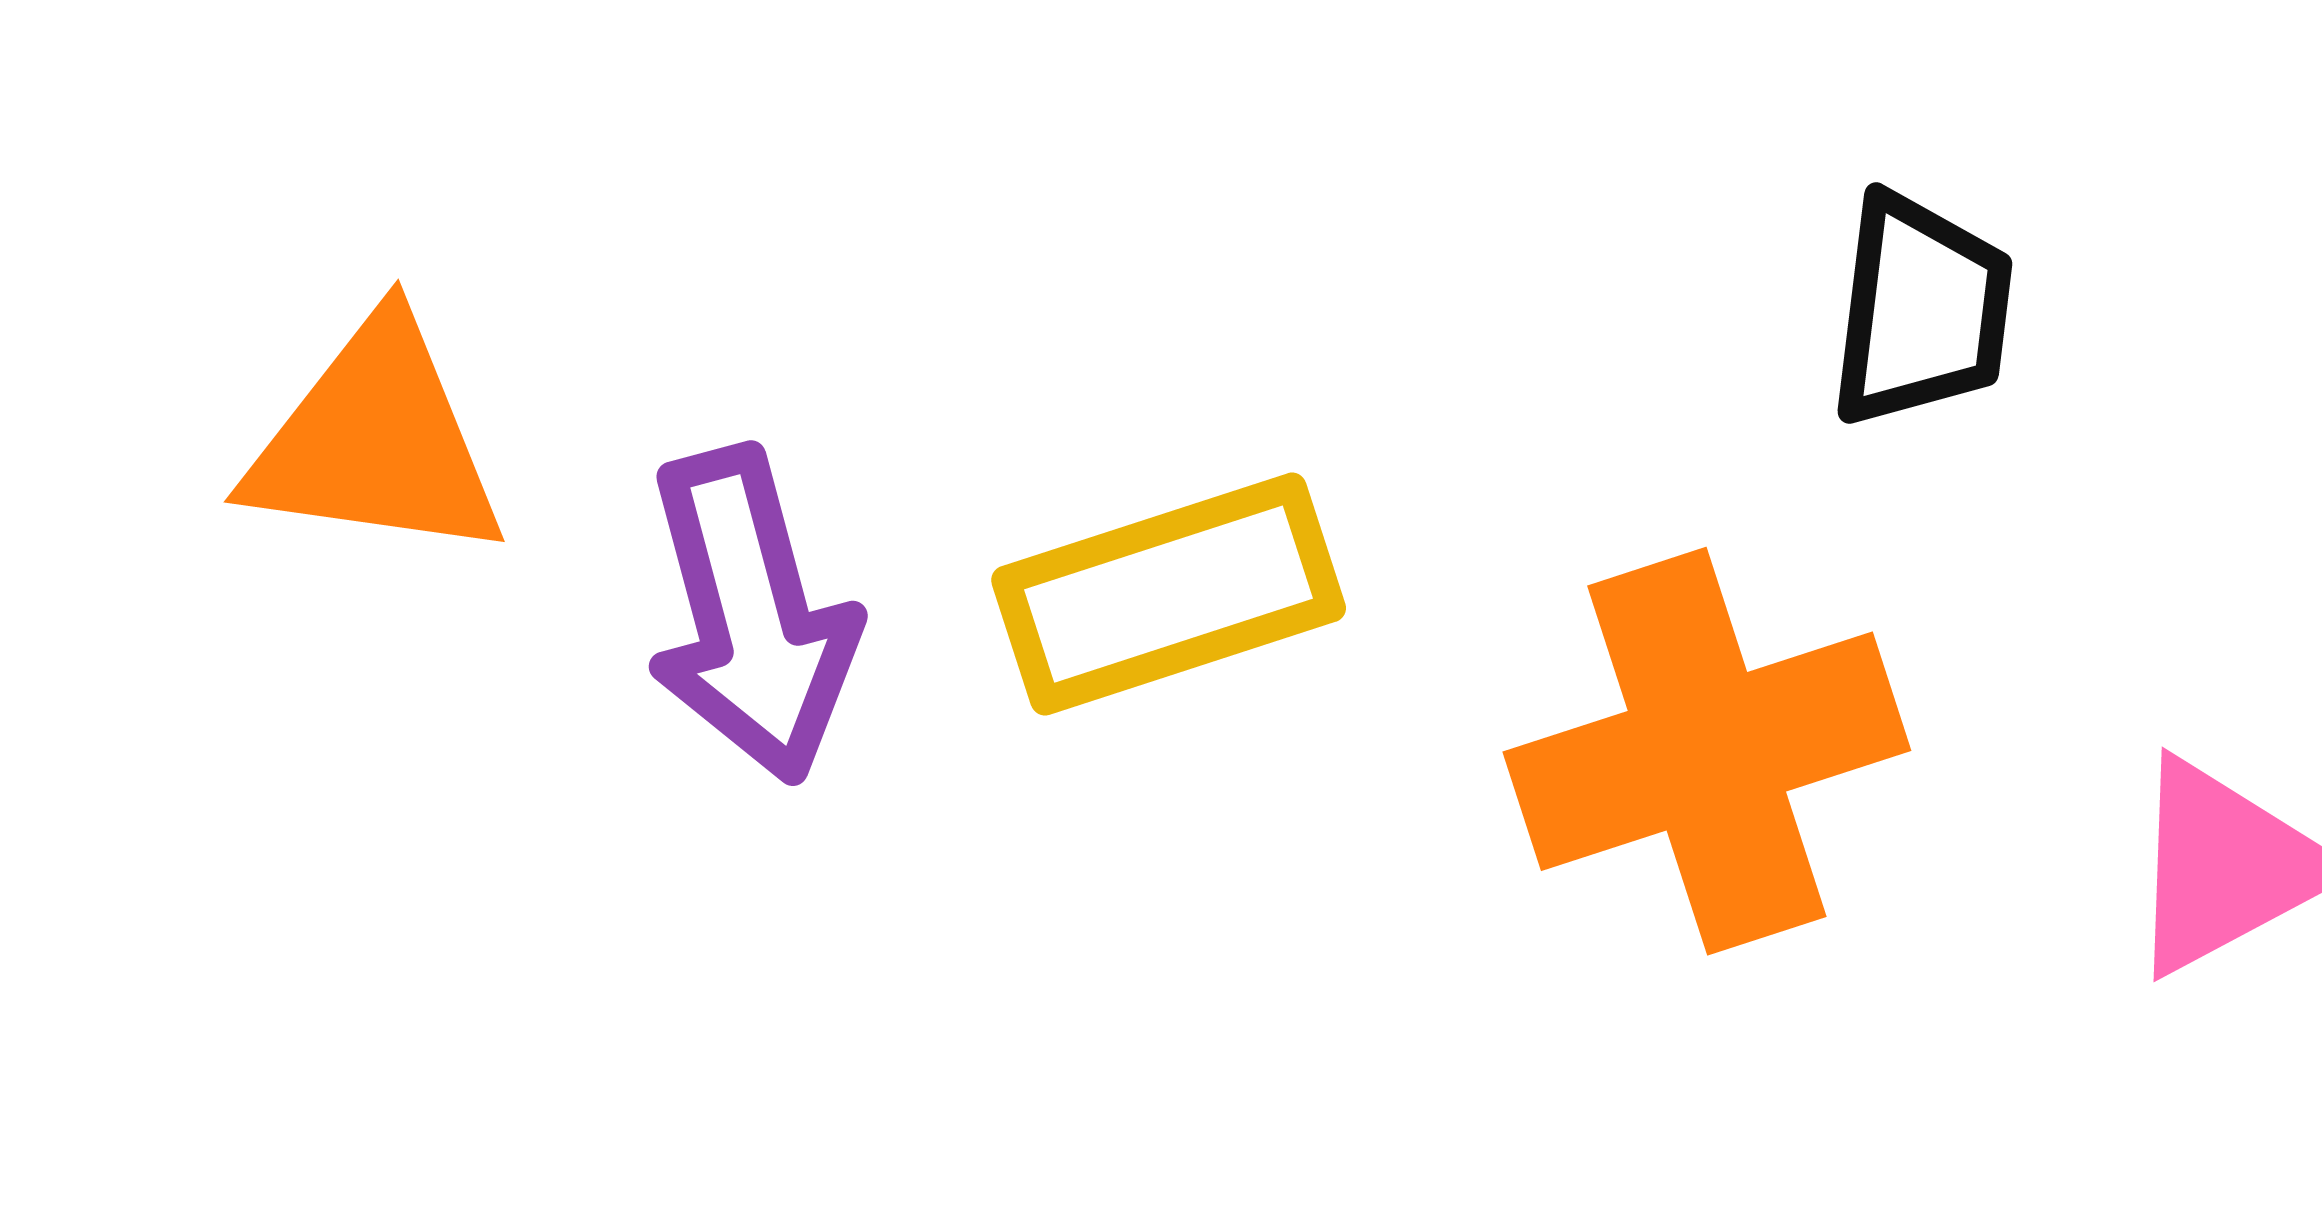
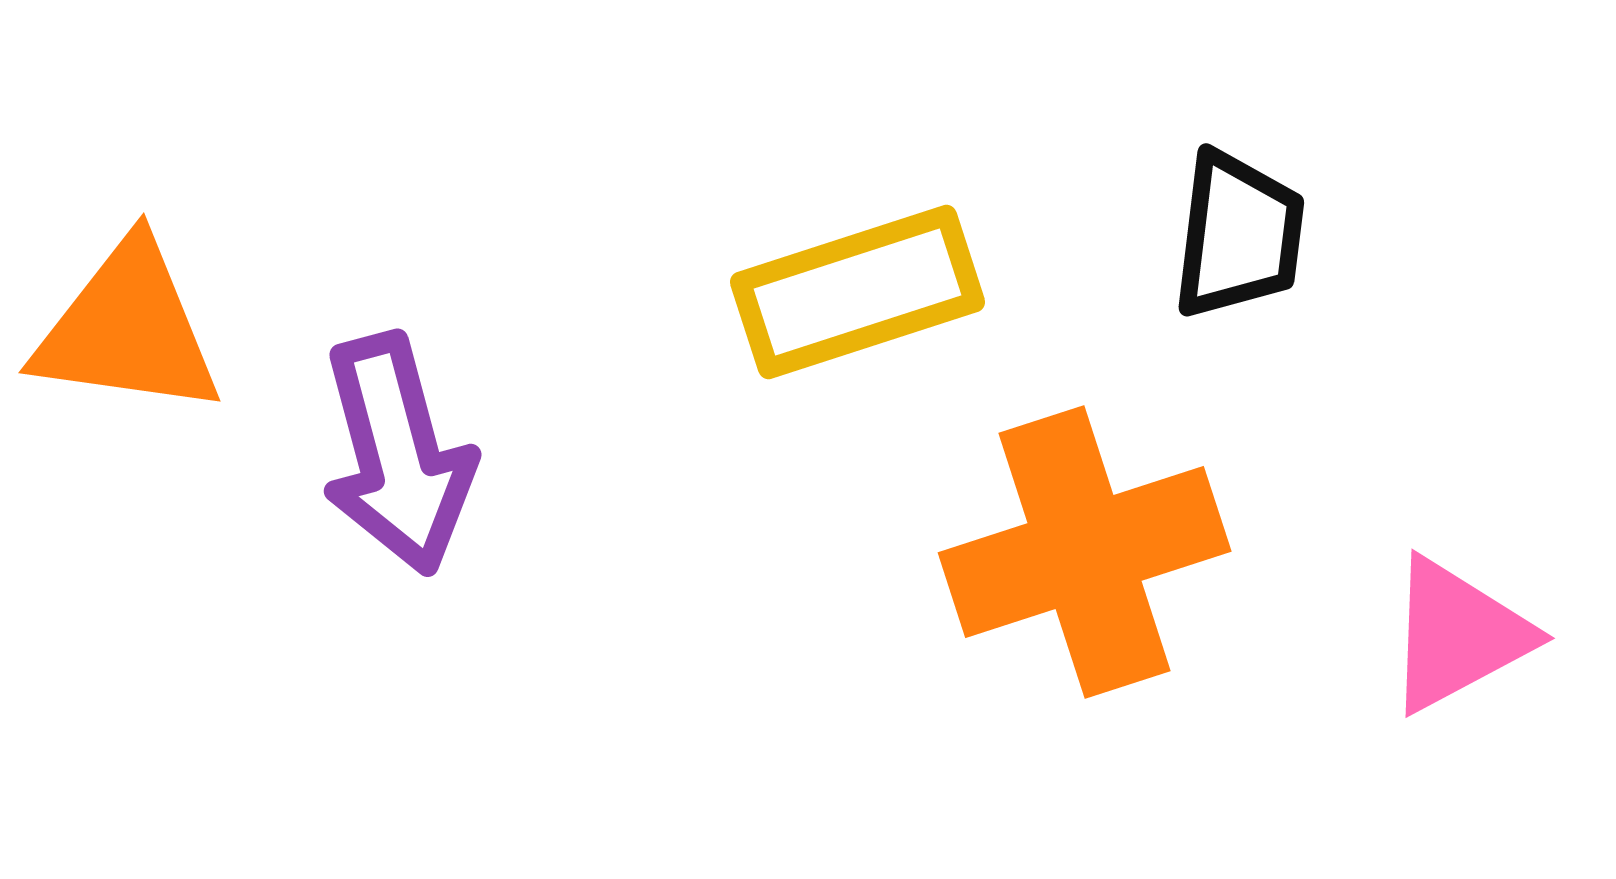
yellow rectangle: (1169, 594) -> (858, 292), moved

